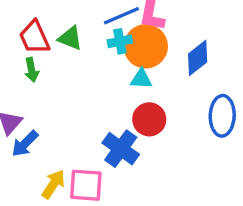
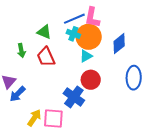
red trapezoid: (34, 37) -> (46, 57), moved
cyan cross: (120, 41) -> (73, 34), turned 32
cyan triangle: (141, 79) -> (86, 56), turned -32

